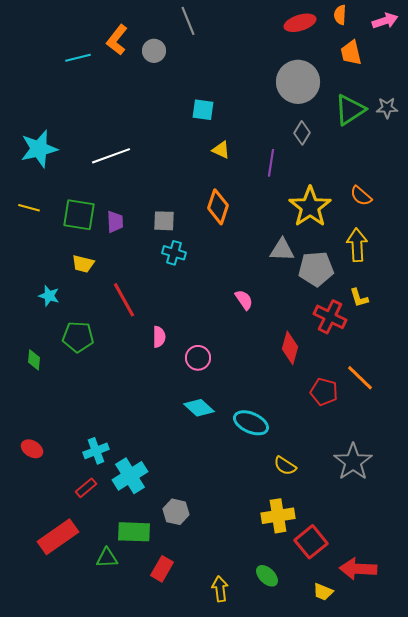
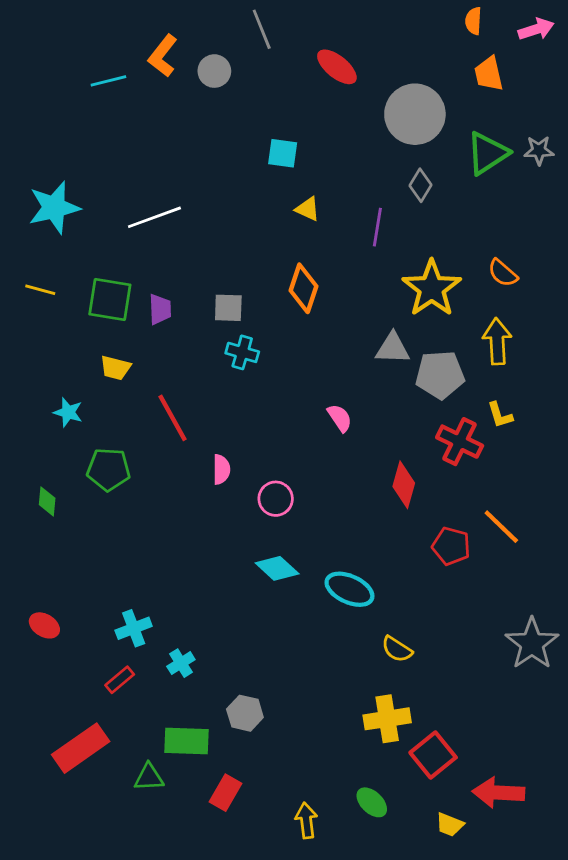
red ellipse: (300, 23) -> (337, 67), moved, turned 56
gray star: (353, 462) -> (532, 644), moved
cyan cross: (130, 476) -> (181, 663), size x0.6

